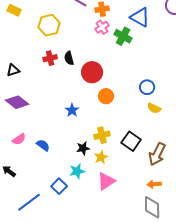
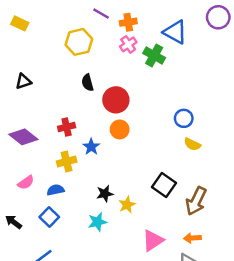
yellow hexagon: (49, 25) -> (79, 42), moved
red cross: (50, 58) -> (67, 127), moved
black triangle: (13, 70) -> (23, 81), moved
orange circle: (106, 96) -> (120, 129), moved
yellow cross: (102, 135) -> (67, 162), moved
blue semicircle: (43, 145) -> (55, 190), turned -48
pink triangle: (106, 181) -> (153, 240), moved
blue square: (59, 186) -> (49, 217), moved

